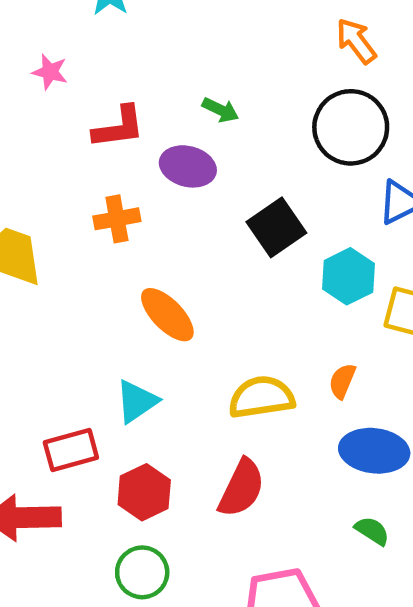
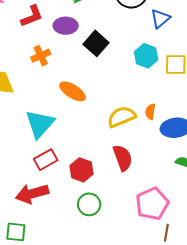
black square: (276, 227) -> (96, 43), moved
orange semicircle: (342, 381) -> (150, 112), moved
cyan triangle: (137, 401) -> (40, 124), moved, size x1.5
red semicircle: (241, 488) -> (123, 158), turned -32

